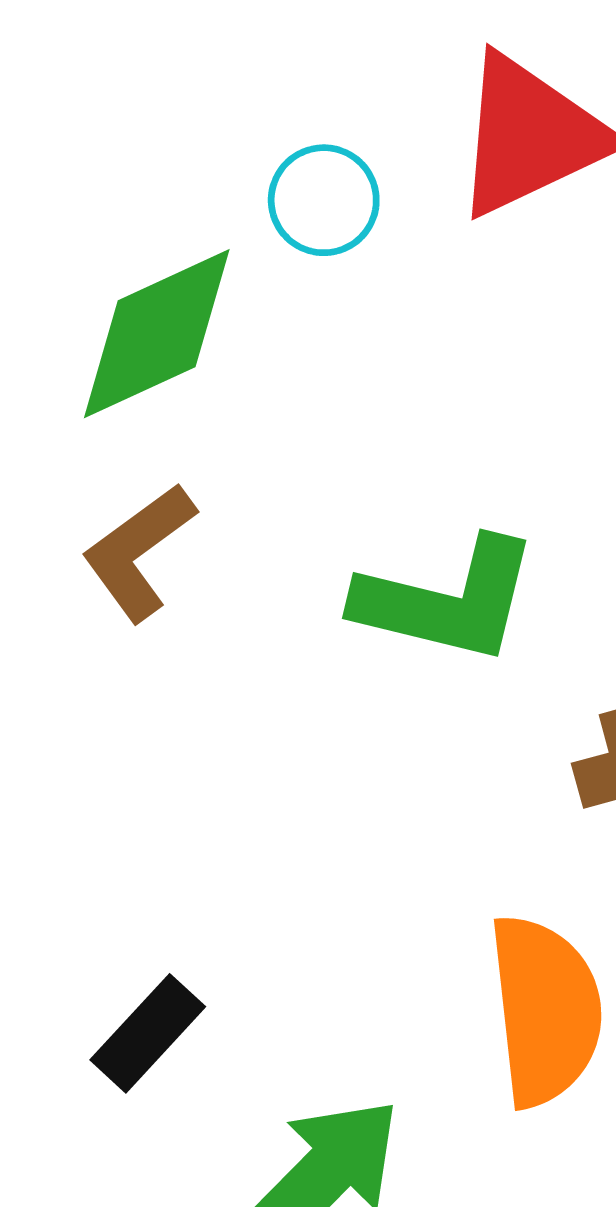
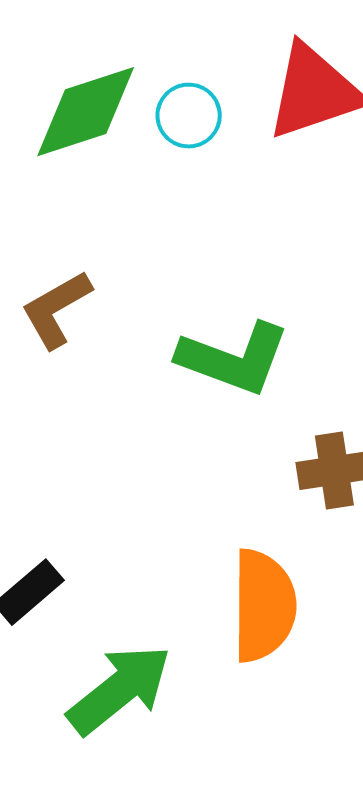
green diamond: (157, 334) -> (86, 112), moved

